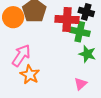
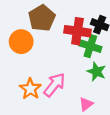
orange circle: (13, 17) -> (21, 42), moved
pink arrow: (21, 55) -> (54, 85), moved

